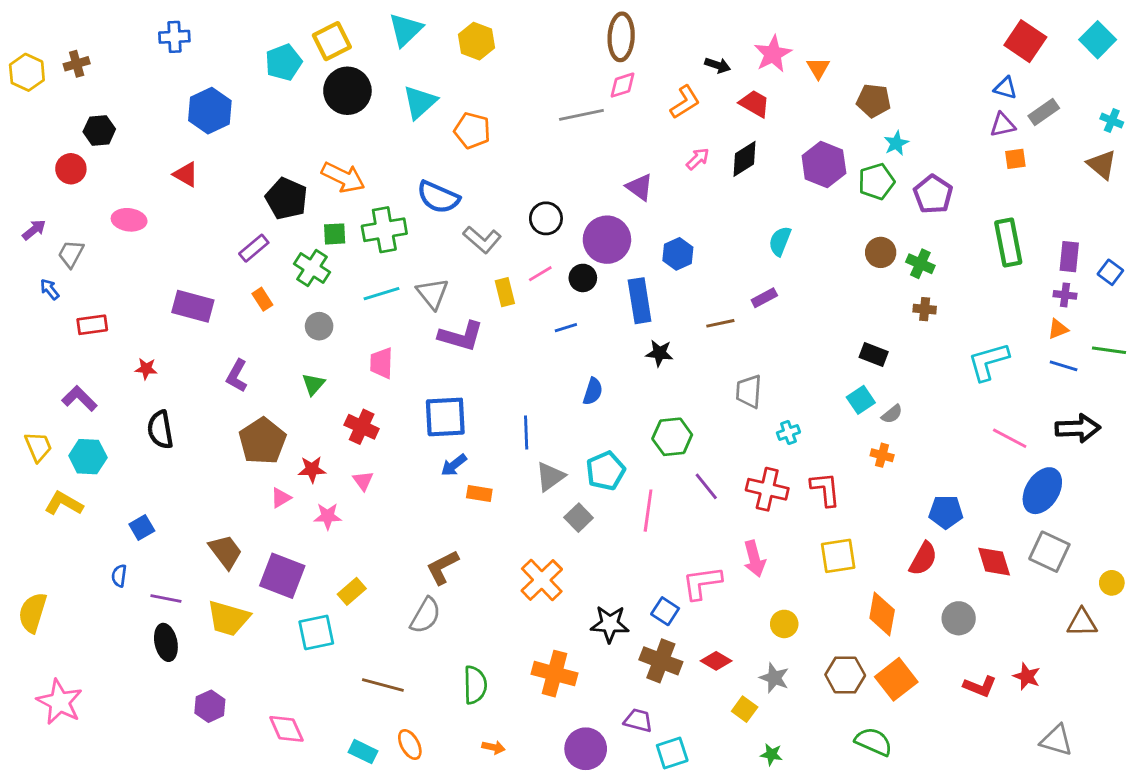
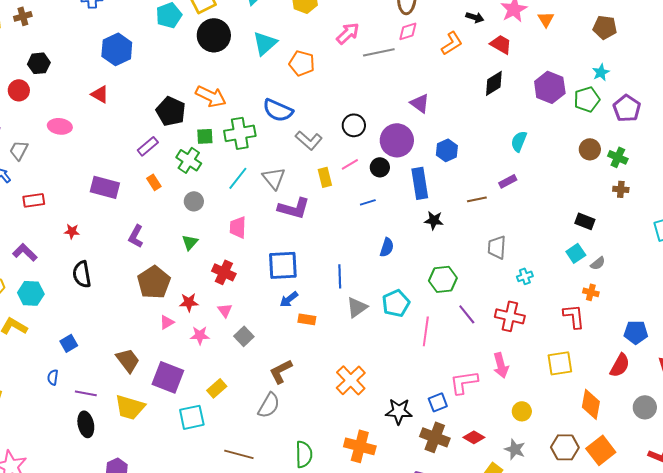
brown pentagon: (874, 101) -> (605, 27), moved
pink arrow: (698, 159) -> (348, 33), moved, size x1.4
cyan line: (381, 294) -> (238, 178), turned -35
red L-shape: (825, 489) -> (574, 316), moved
gray square: (579, 518) -> (244, 336), moved
blue square: (665, 611) -> (438, 402), turned 36

